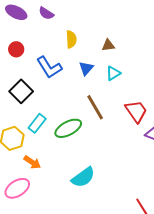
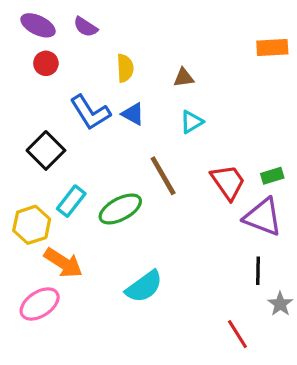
red circle: (16, 49) -> (46, 63), moved
blue triangle: (86, 68) -> (133, 114), moved, turned -42
orange arrow: (32, 162) -> (63, 263), size x1.4

